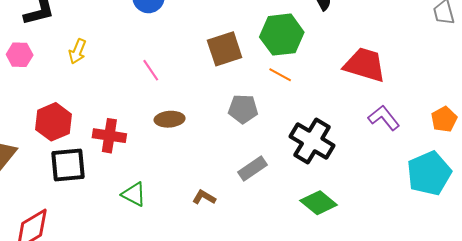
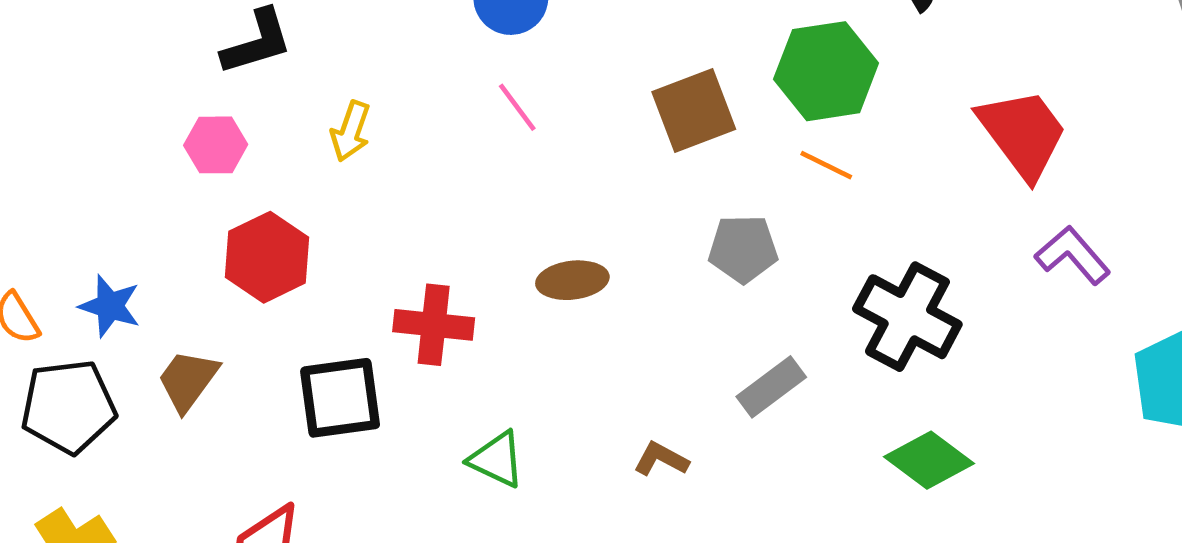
red trapezoid: (365, 65) -> (1023, 133), turned 39
pink line: (151, 70) -> (517, 107), moved
red hexagon: (54, 122) -> (267, 257), moved

